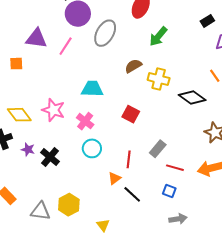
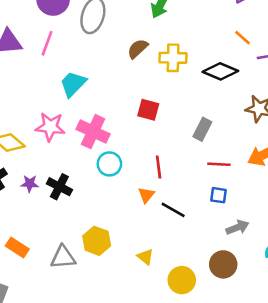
cyan trapezoid: (92, 89) -> (73, 84), moved, turned -35
pink cross: (85, 121) -> (93, 132), size x1.4
gray rectangle: (158, 149) -> (202, 129), moved

